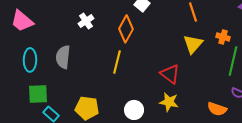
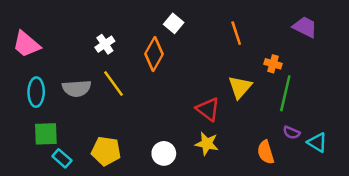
yellow triangle: (193, 44) -> (240, 87), moved
gray semicircle: (63, 57) -> (77, 88), turned -100
yellow line: (117, 62) -> (113, 83), moved, turned -50
orange semicircle: (217, 109) -> (266, 152), turned 54

